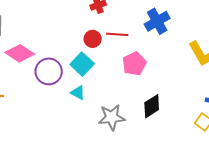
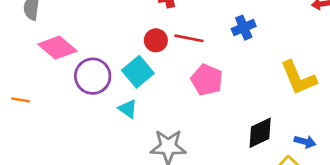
blue cross: (157, 21) -> (244, 28), size x0.7
pink pentagon: (134, 64) -> (207, 80), turned -30
black diamond: (152, 106) -> (260, 133), moved

